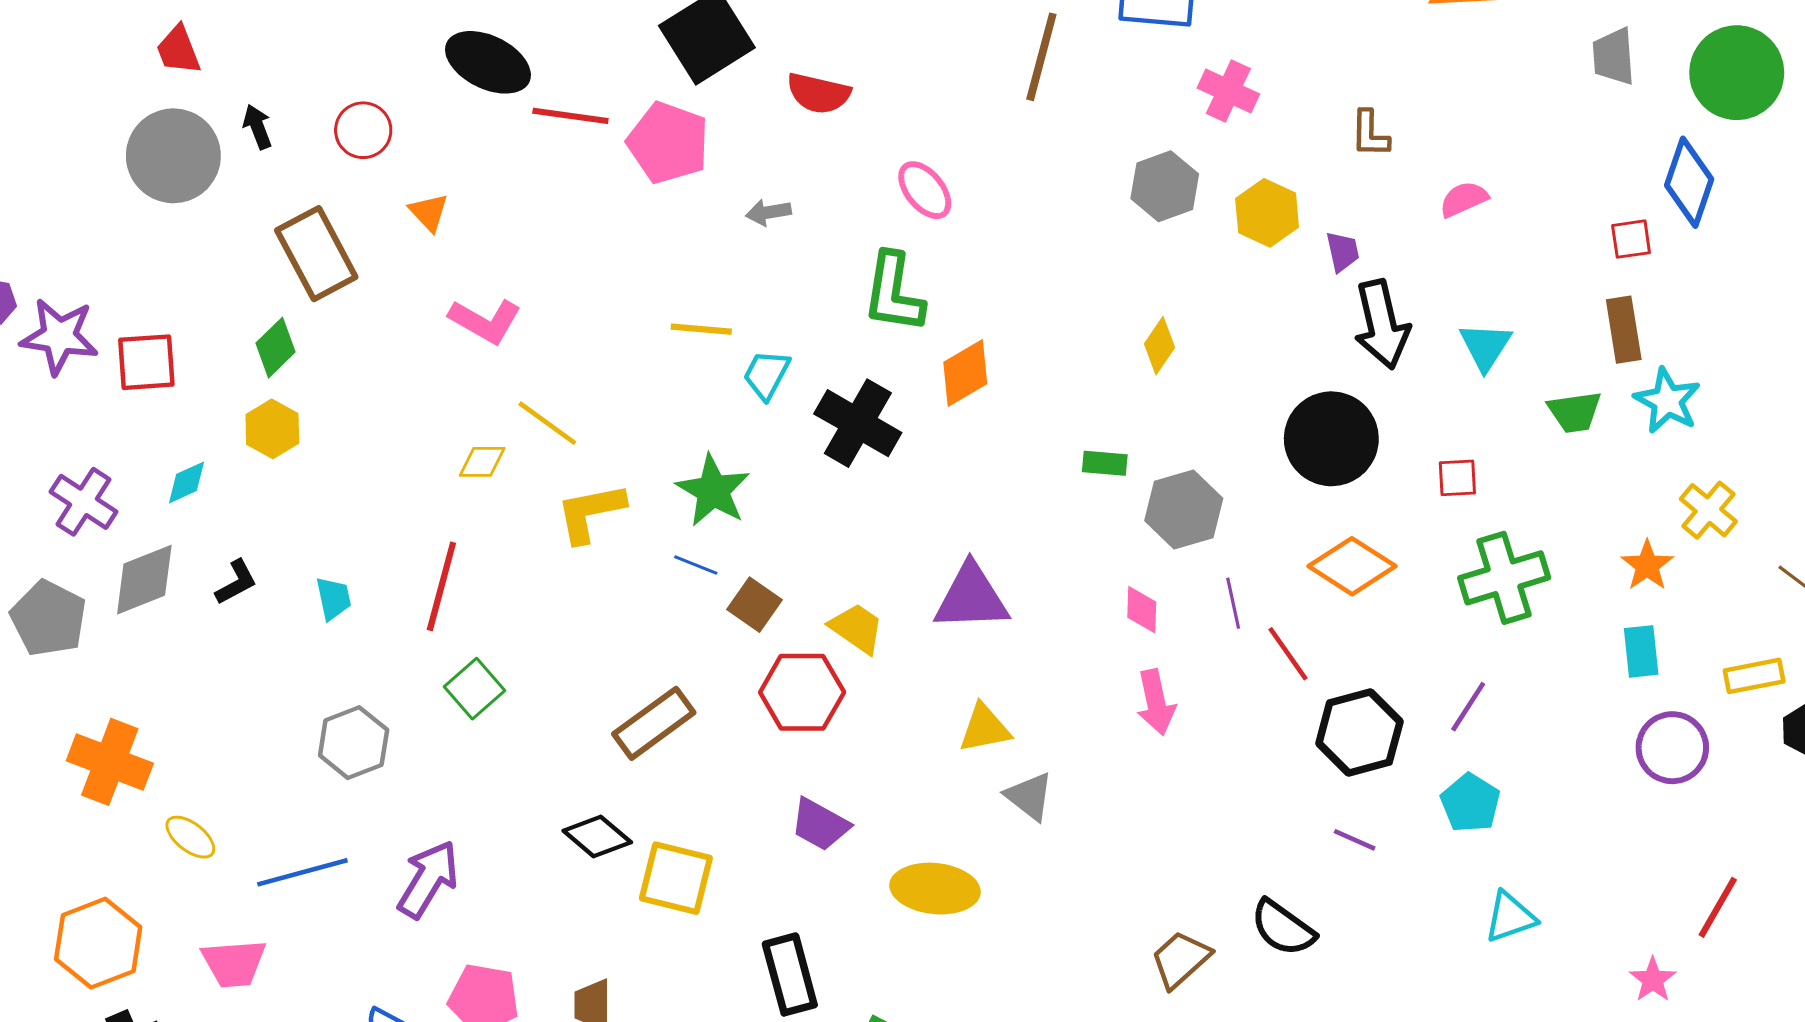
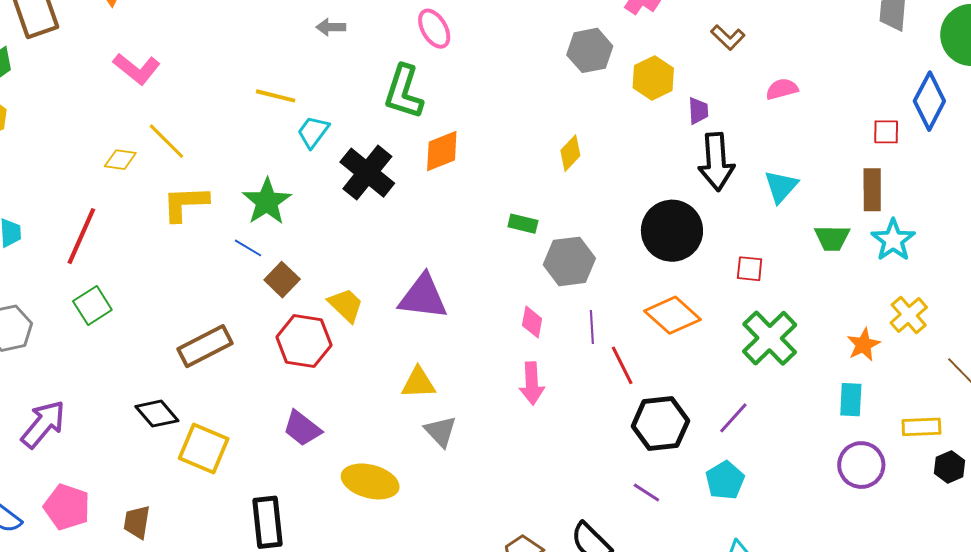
brown L-shape: (1370, 134) -> (728, 37), turned -56
green cross: (1504, 578) -> (770, 338), turned -36

